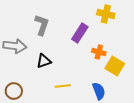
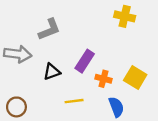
gray L-shape: (42, 25) -> (49, 29), turned 50
purple rectangle: (80, 33) -> (85, 61), moved
orange cross: (99, 52) -> (103, 79), moved

